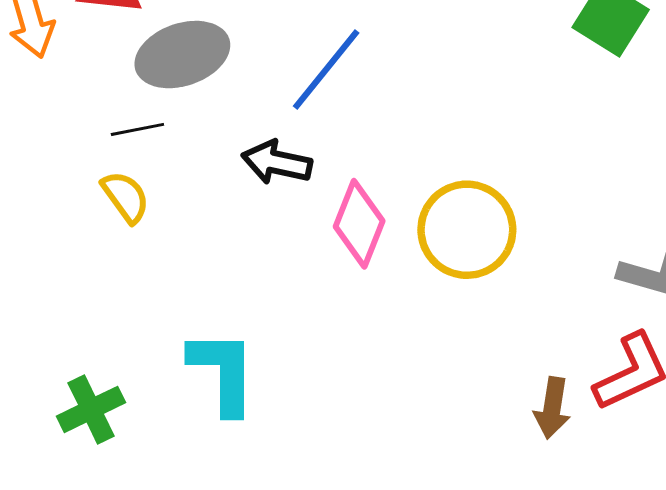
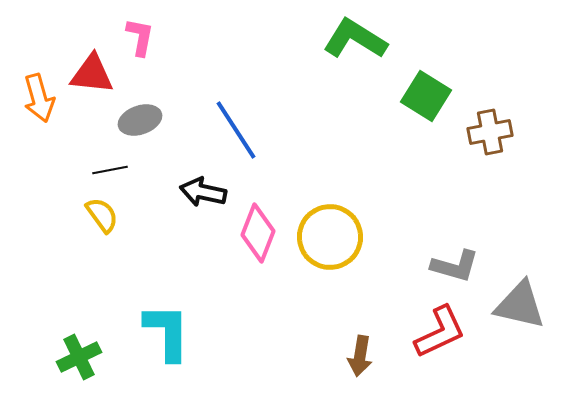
gray ellipse: (182, 55) -> (140, 120), size x0.7
blue line: (326, 70) -> (236, 130), turned -72
brown arrow: (552, 408) -> (360, 356), moved

